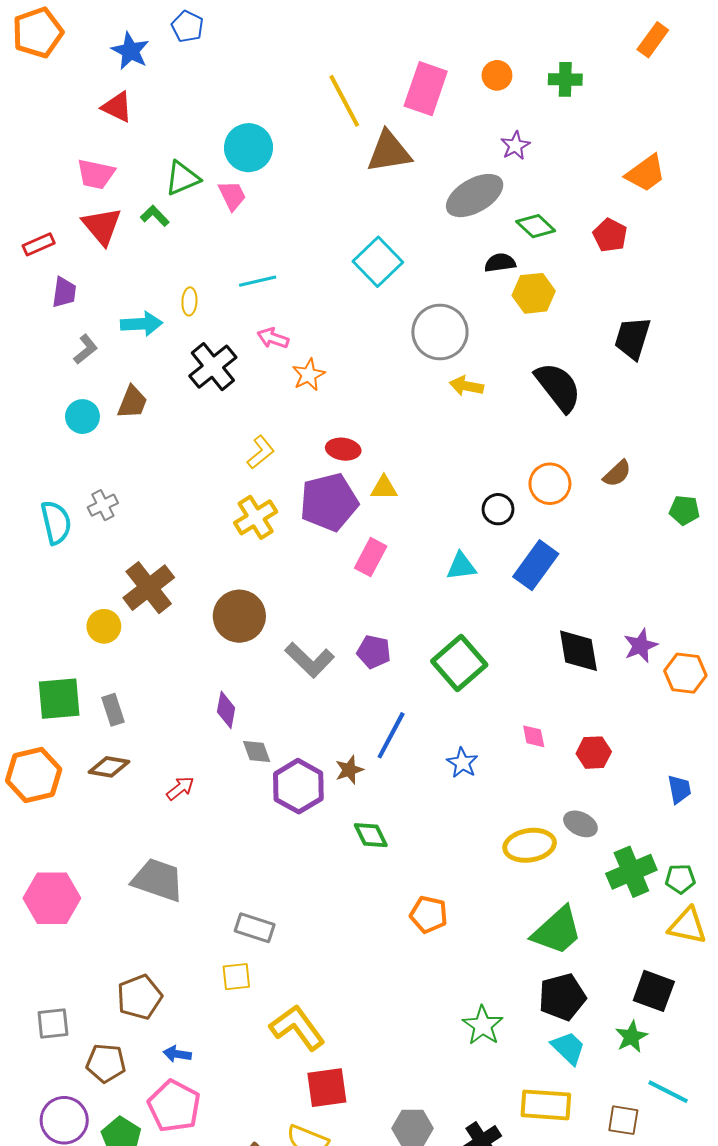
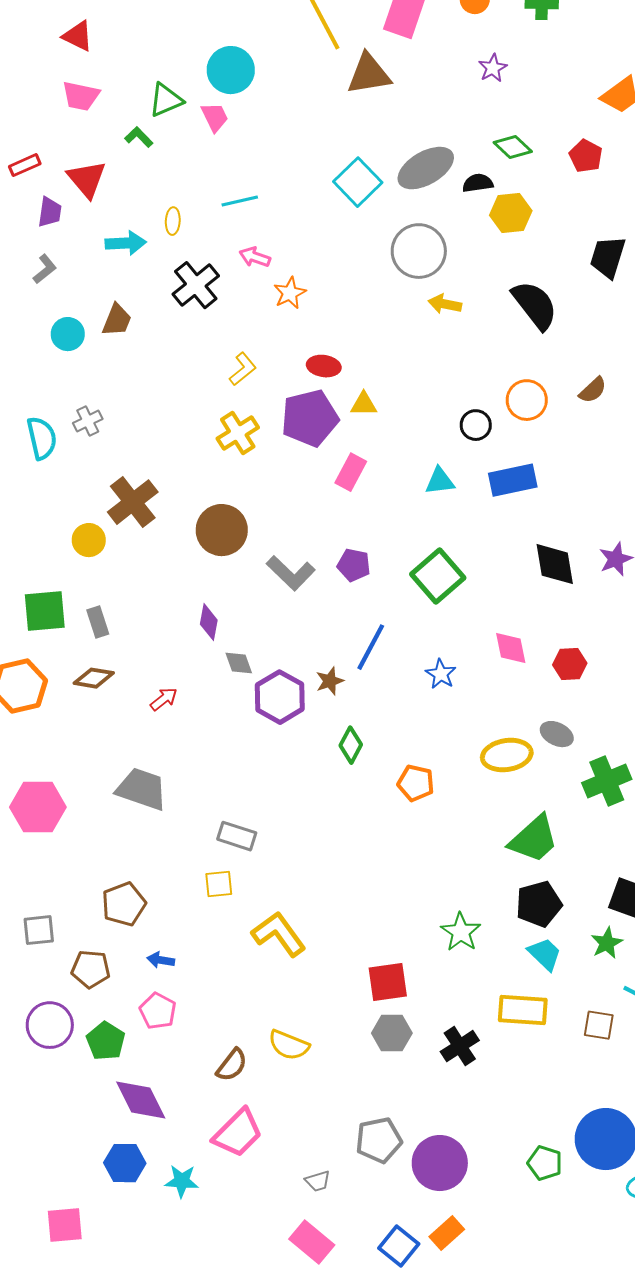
red triangle: (117, 107) -> (78, 36), moved
gray ellipse: (475, 196) -> (426, 168), moved
red triangle: (102, 226) -> (87, 179), moved
gray L-shape: (86, 349) -> (45, 269), moved
blue rectangle: (536, 565) -> (513, 480), turned 42
pink diamond: (534, 736) -> (511, 648), size x1.4
green diamond: (371, 835) -> (351, 745), turned 54
orange pentagon: (429, 915) -> (416, 783), moved
red square: (327, 1088) -> (388, 982), moved
pink pentagon: (174, 1106) -> (158, 1011), size x0.7

